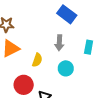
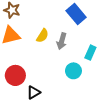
yellow semicircle: (37, 60) -> (43, 36), moved
cyan circle: (66, 68) -> (73, 71), moved

